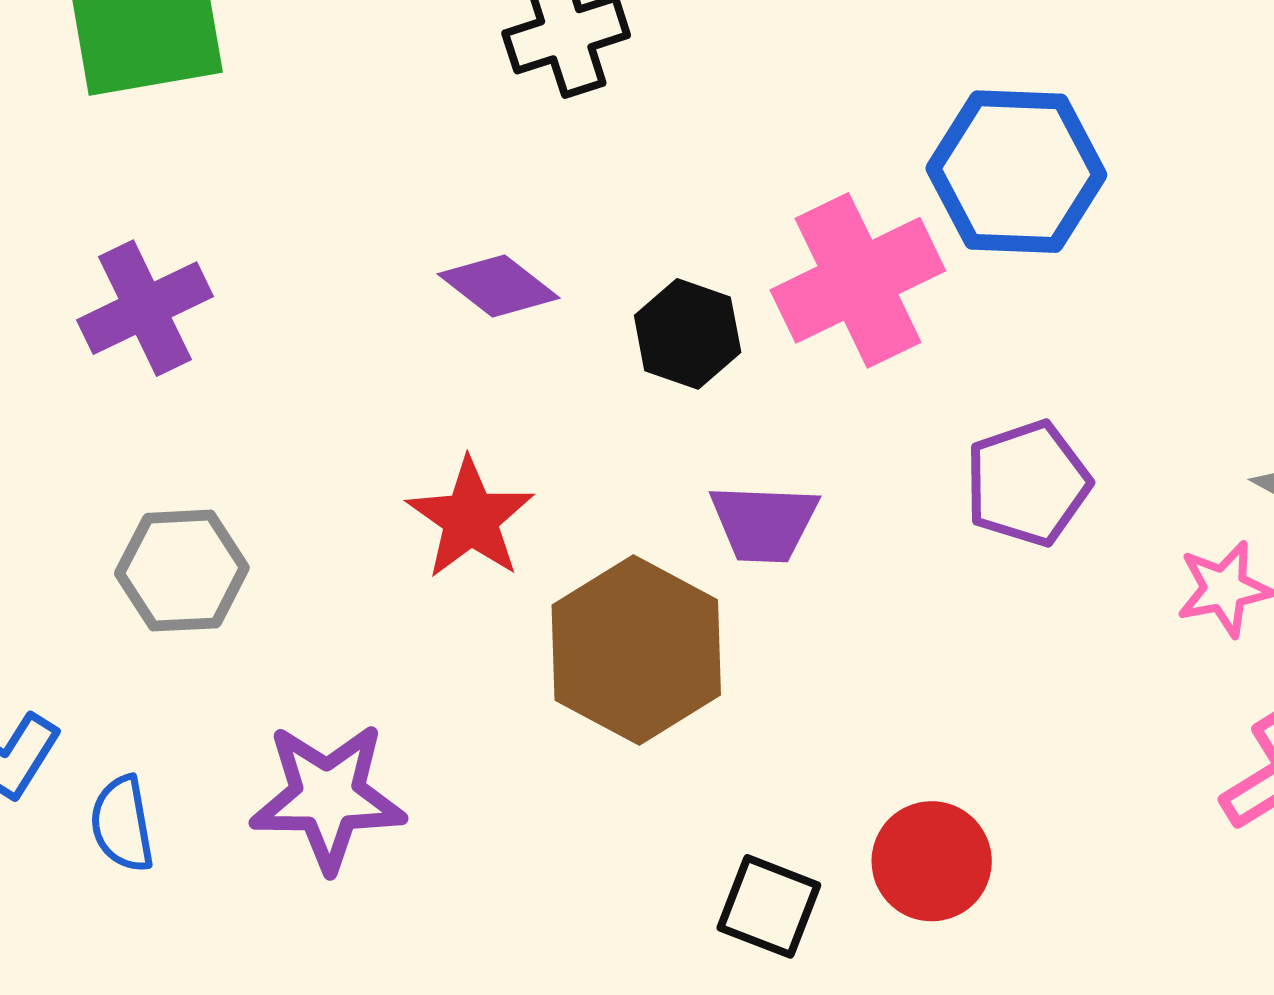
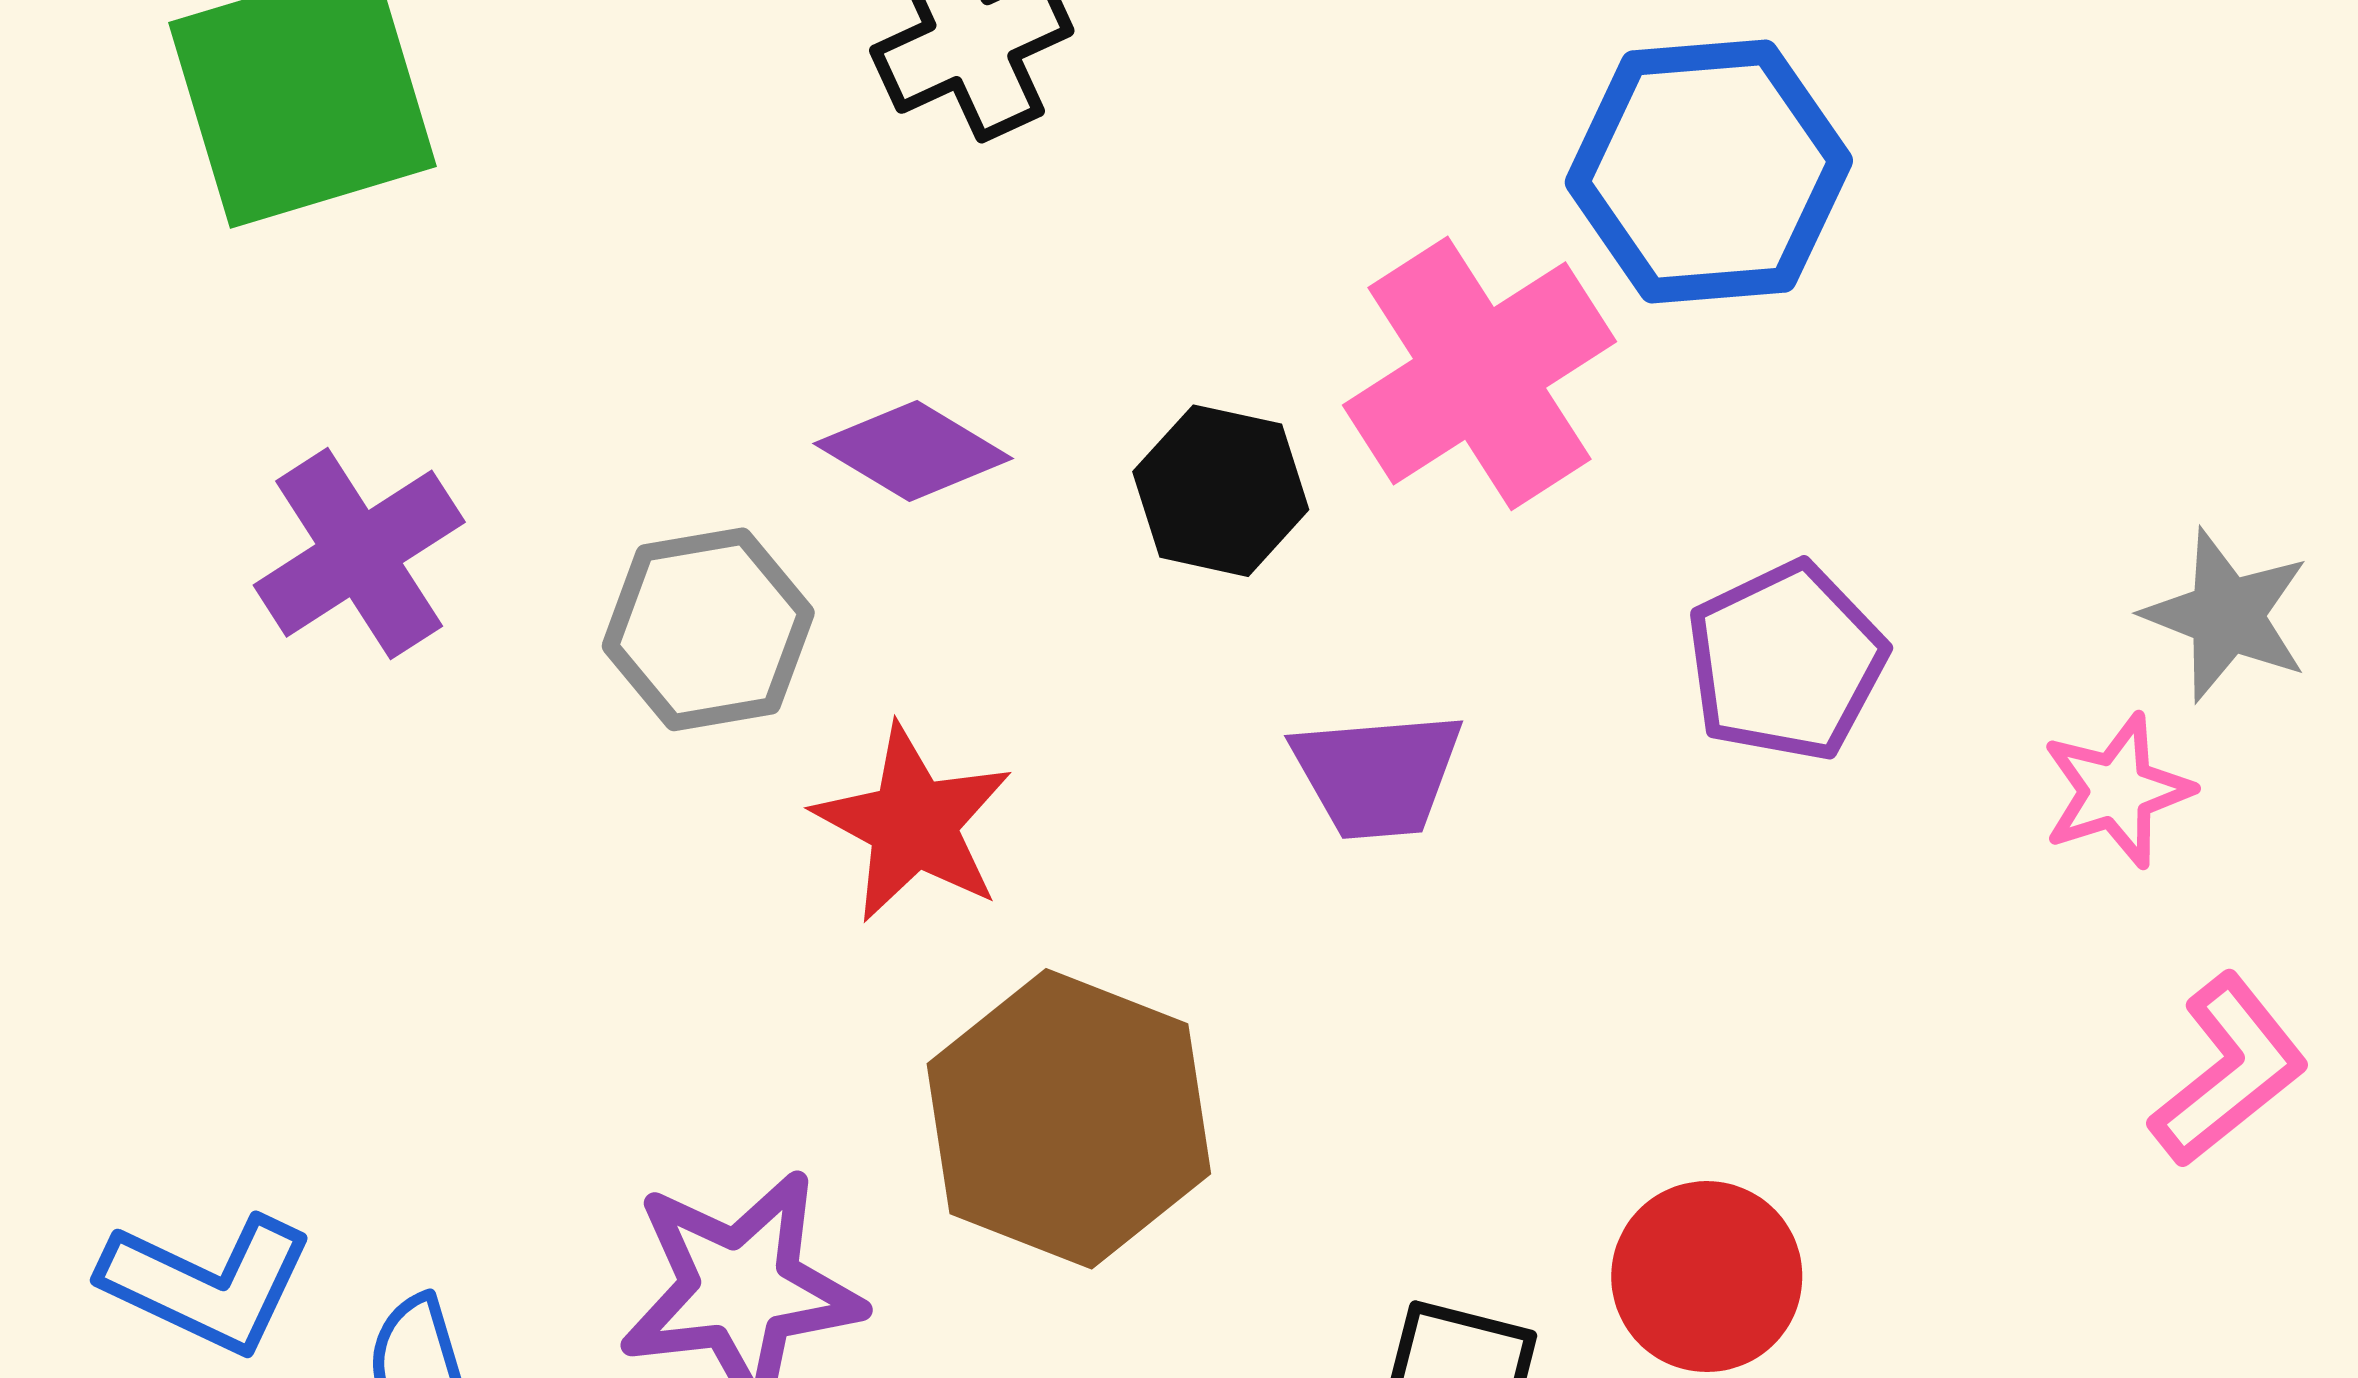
gray hexagon: (182, 571) -> (708, 629), moved
brown hexagon: (636, 650) -> (1069, 1119), moved

